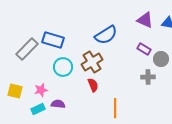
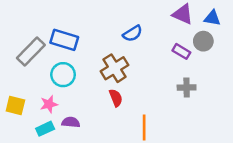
blue semicircle: (106, 35) -> (133, 33), size x0.7
gray circle: (161, 59) -> (203, 41), moved
cyan circle: (63, 67) -> (63, 75), moved

